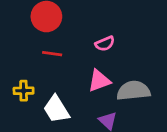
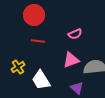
yellow cross: (24, 91) -> (18, 67), turned -32

